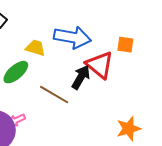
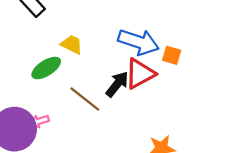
blue arrow: (72, 37) -> (138, 42), moved
red triangle: (100, 65) -> (140, 74), turned 44

